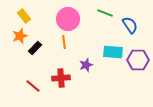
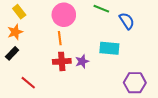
black rectangle: (35, 48) -> (12, 53), moved
purple hexagon: (138, 60) -> (135, 83), moved
red cross: (61, 78) -> (62, 61), moved

